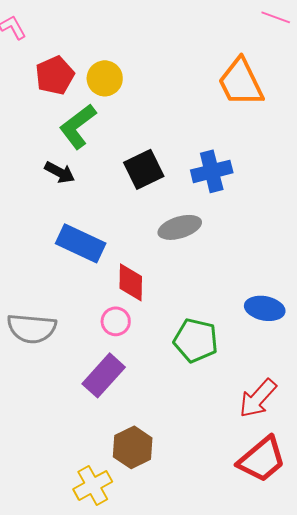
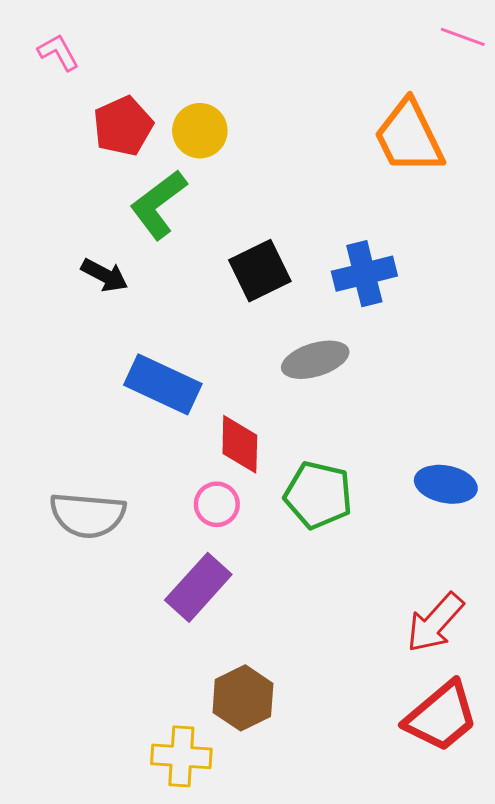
black arrow: (60, 172) -> (105, 275), moved
green pentagon: (196, 340) -> (318, 495), moved
yellow cross: (93, 485) -> (181, 756), turned 33

